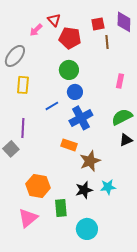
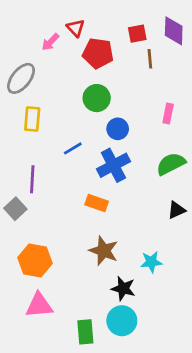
blue circle: (75, 92) -> (118, 129), moved
black triangle: (126, 140) -> (176, 210), moved
brown star: (90, 161) -> (104, 251), moved, turned -30
orange hexagon: (38, 186) -> (35, 260), moved
black star: (84, 190) -> (123, 288), moved, turned 30
green rectangle: (61, 208) -> (85, 332), moved
pink triangle: (28, 218) -> (39, 305), turned 35

